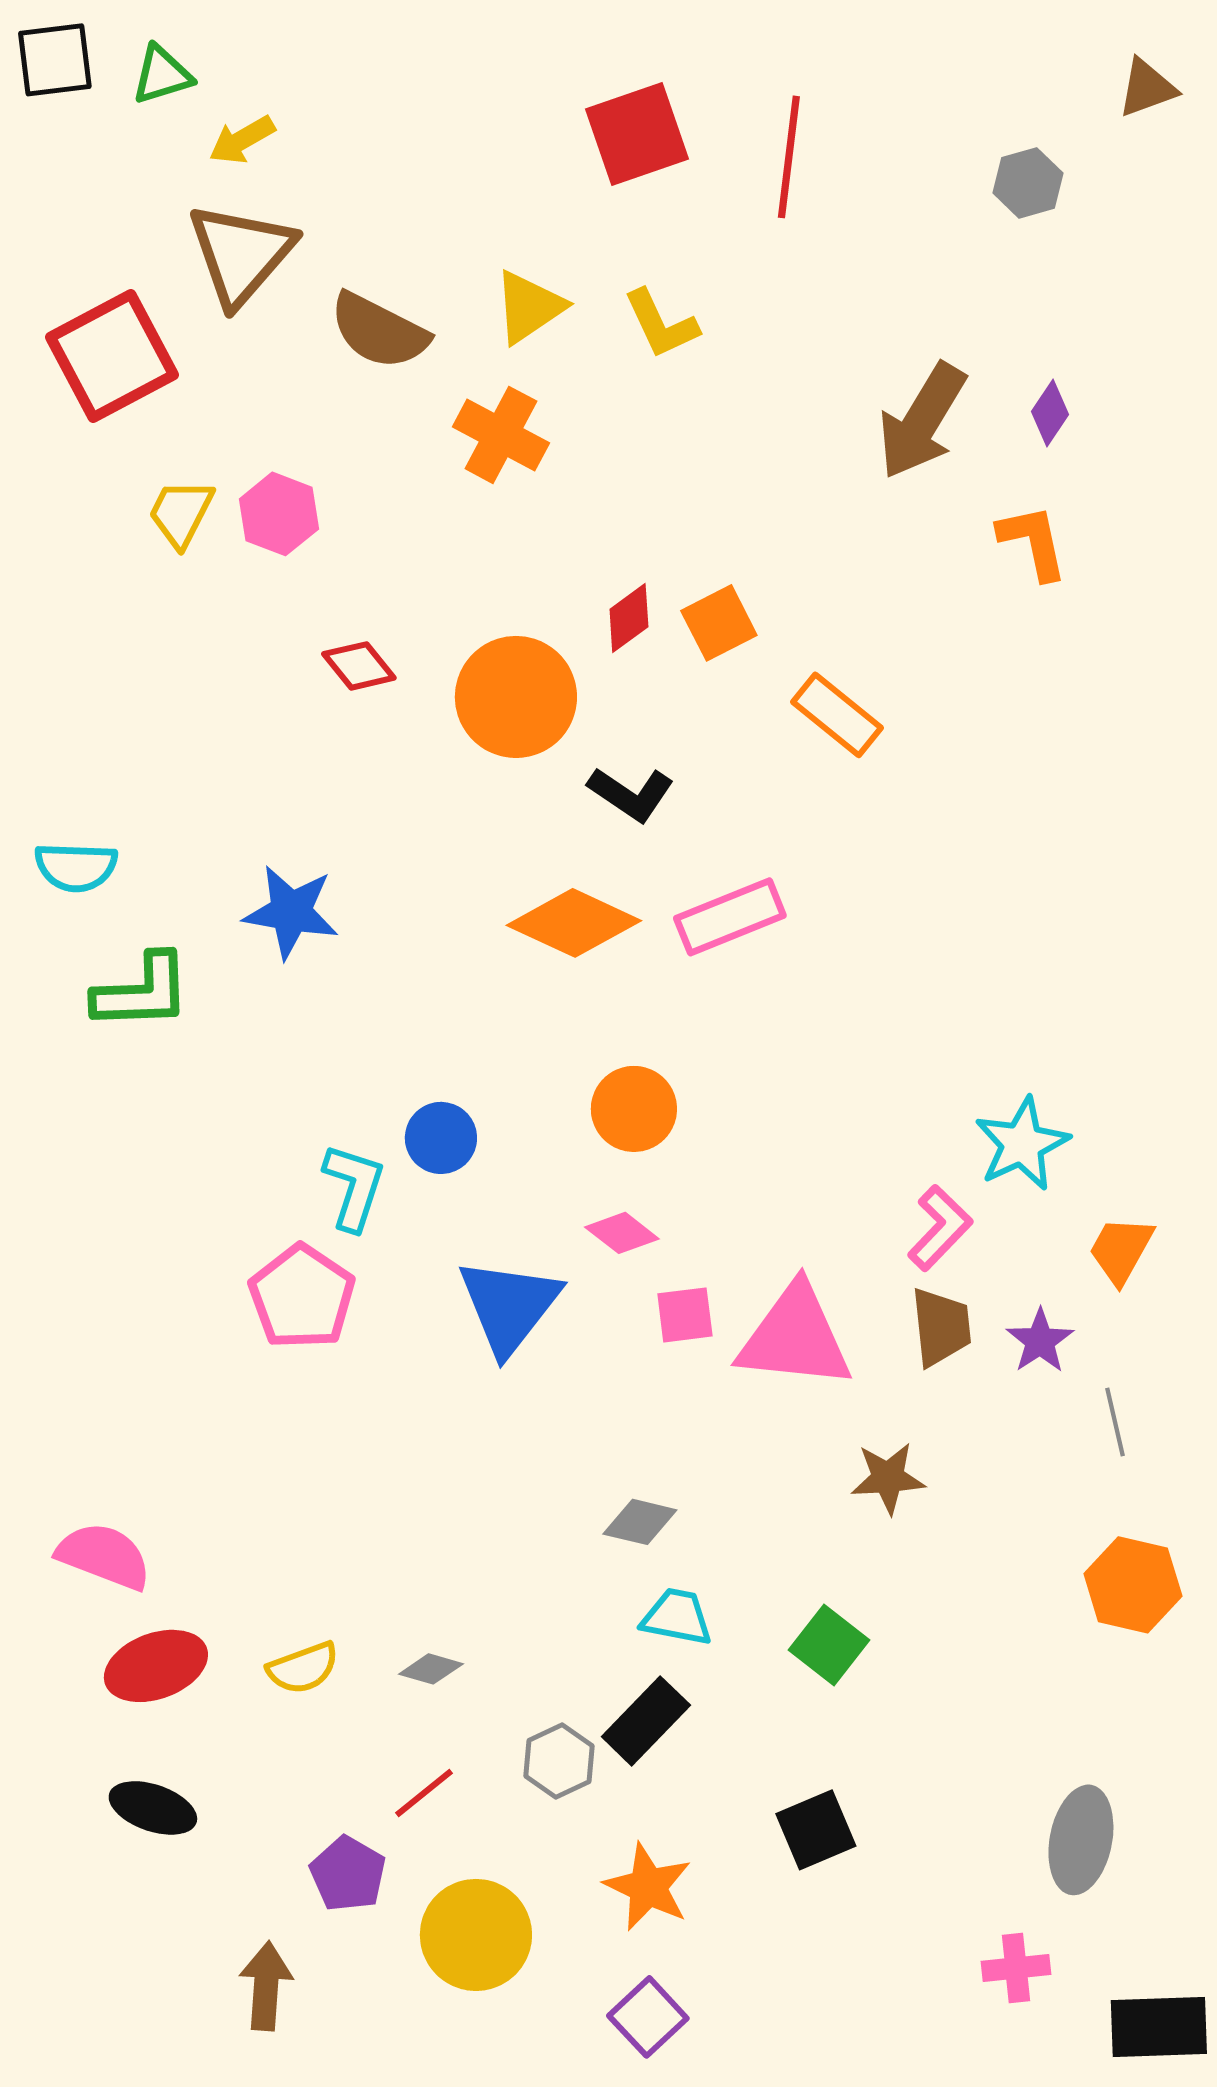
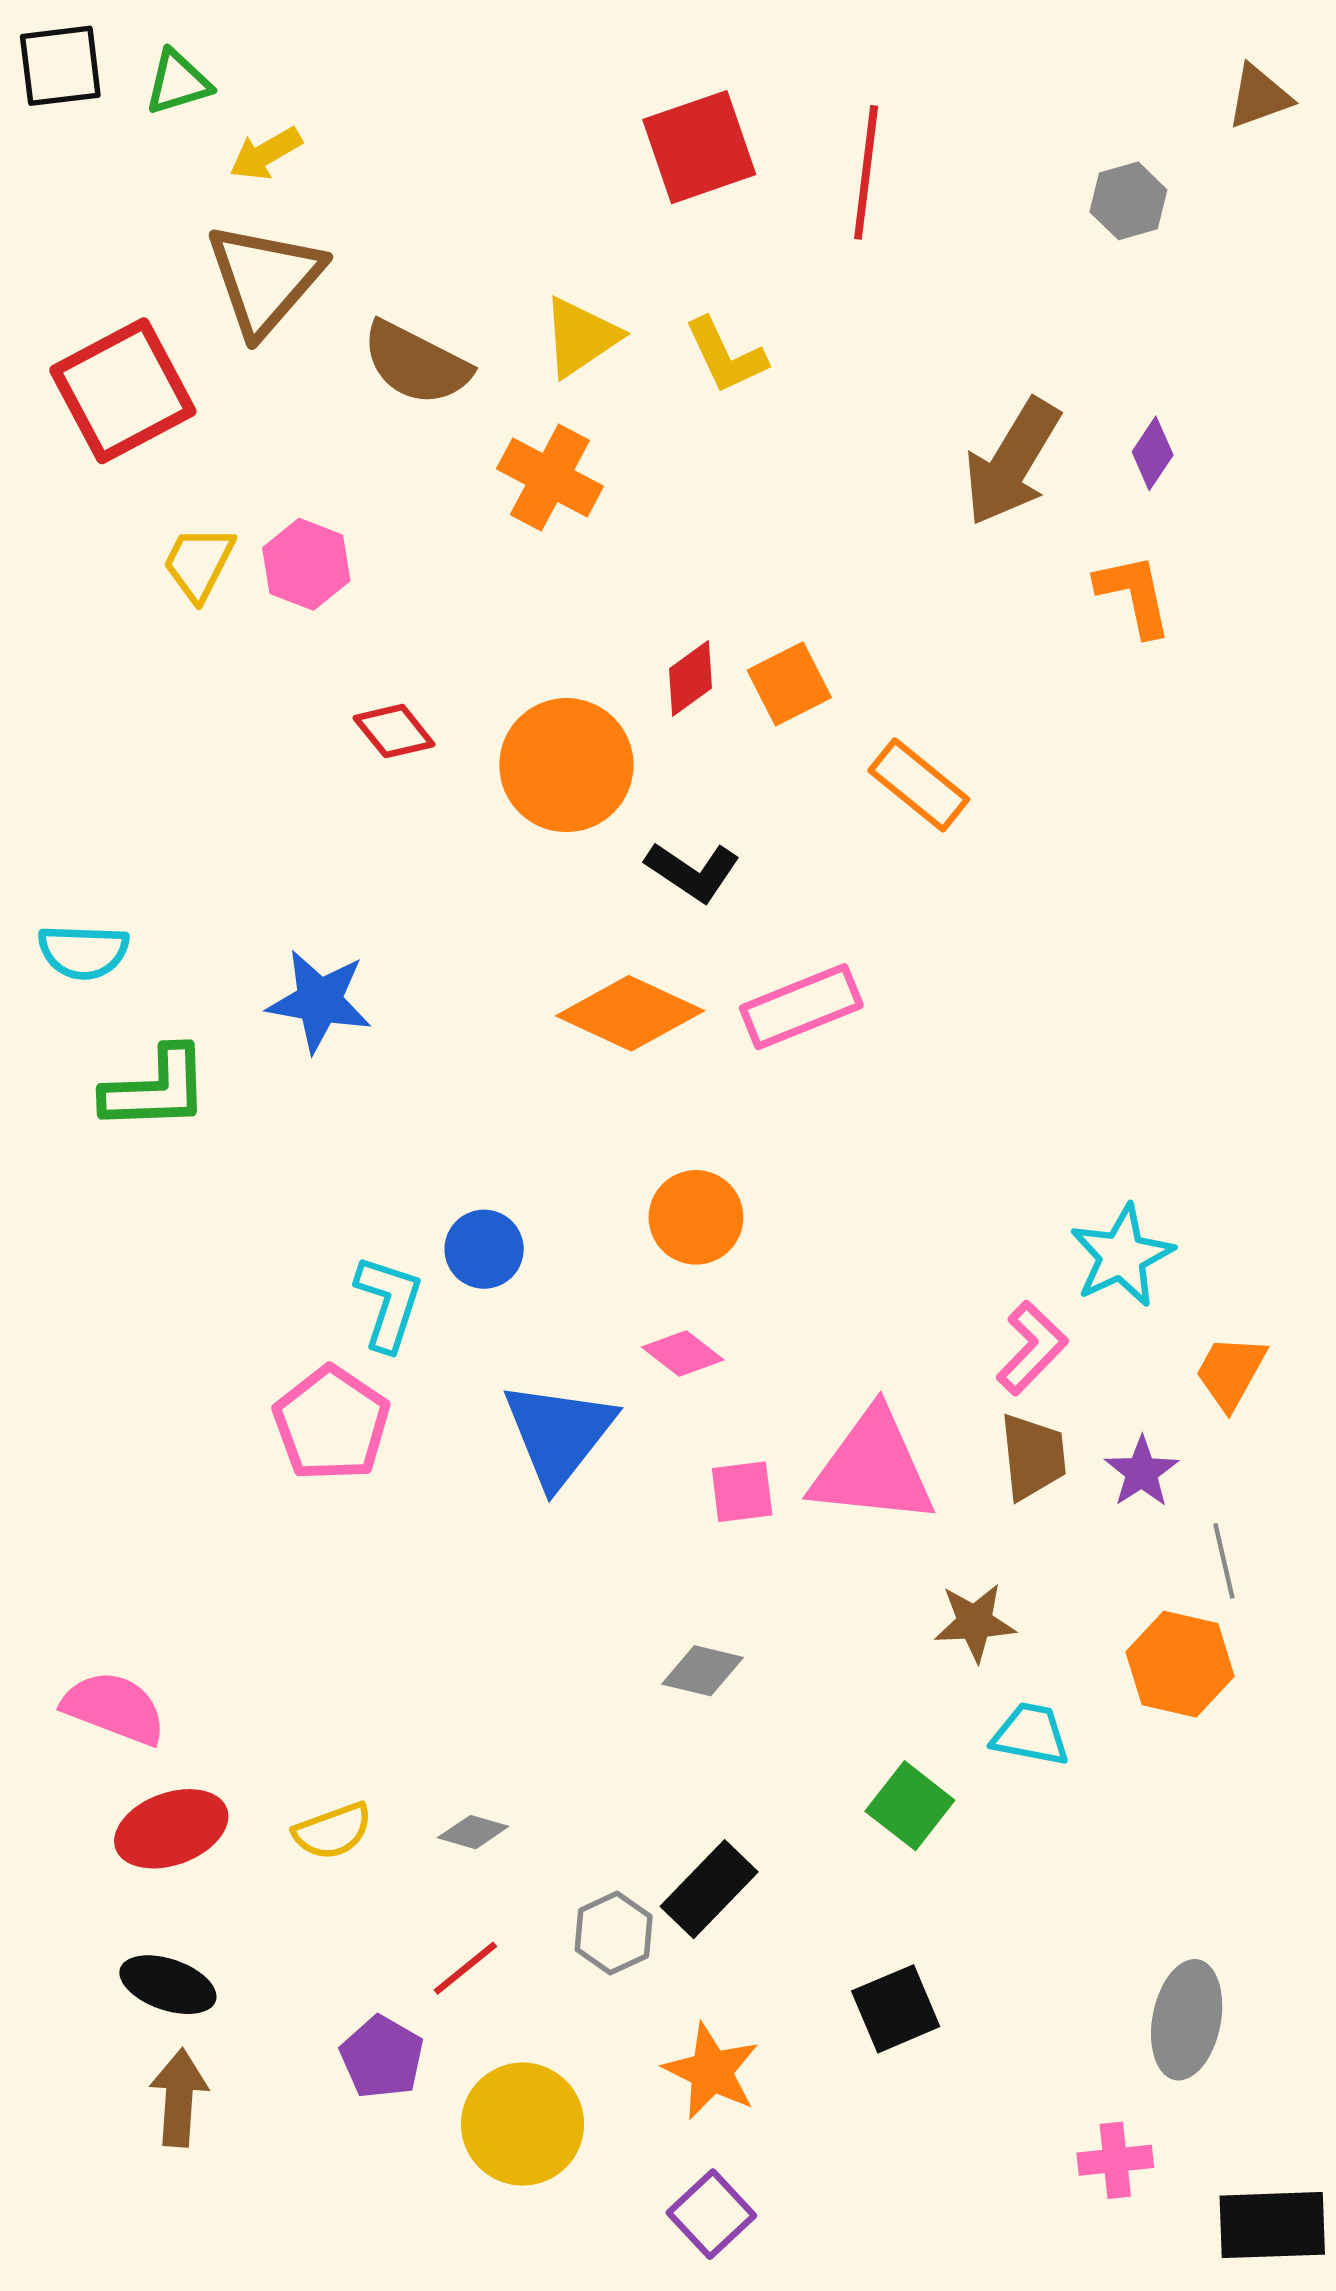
pink square: (685, 1315) -> (742, 1492), moved
orange hexagon: (1133, 1585) -> (1180, 1664), moved
cyan trapezoid: (677, 1617) -> (1031, 1734), moved
brown arrow: (266, 1986) -> (179, 2098), moved

